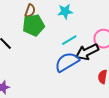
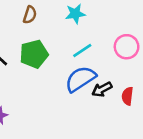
green pentagon: (34, 25) -> (34, 54), moved
black arrow: (87, 52) -> (102, 89), moved, size x0.7

